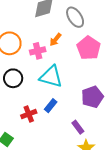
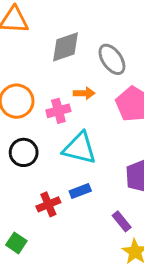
orange arrow: (55, 40) -> (84, 93), turned -128
blue rectangle: (51, 106) -> (80, 191), turned 32

